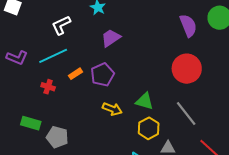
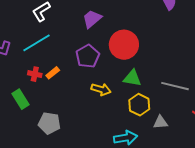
red circle: (187, 69) -> (124, 45), moved
orange rectangle: (75, 74) -> (53, 73), moved
gray line: (186, 114) -> (175, 86), turned -32
green rectangle: (31, 123) -> (21, 99), moved, turned 48

